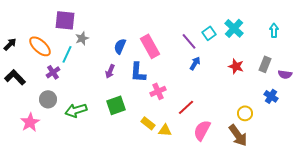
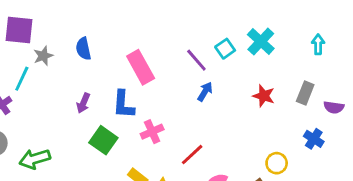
blue semicircle: (120, 46) -> (83, 49), moved, turned -35
green square: (116, 105) -> (103, 140), moved, turned -36

